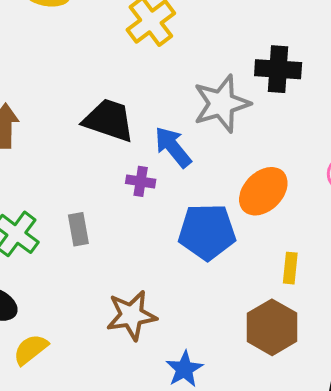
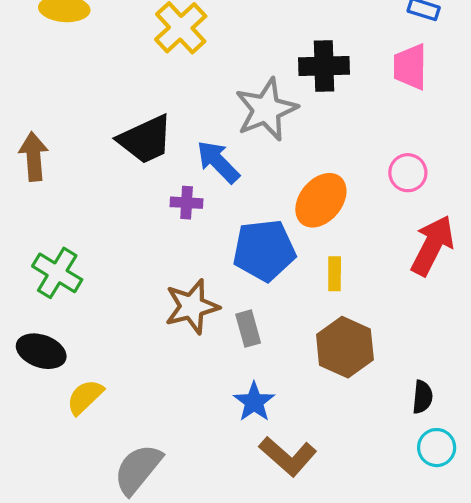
black trapezoid: (109, 120) -> (145, 139), turned 142
gray rectangle: (78, 229) -> (248, 329), moved
yellow rectangle: (290, 268) -> (335, 274), moved
brown star: (131, 315) -> (192, 307), moved

